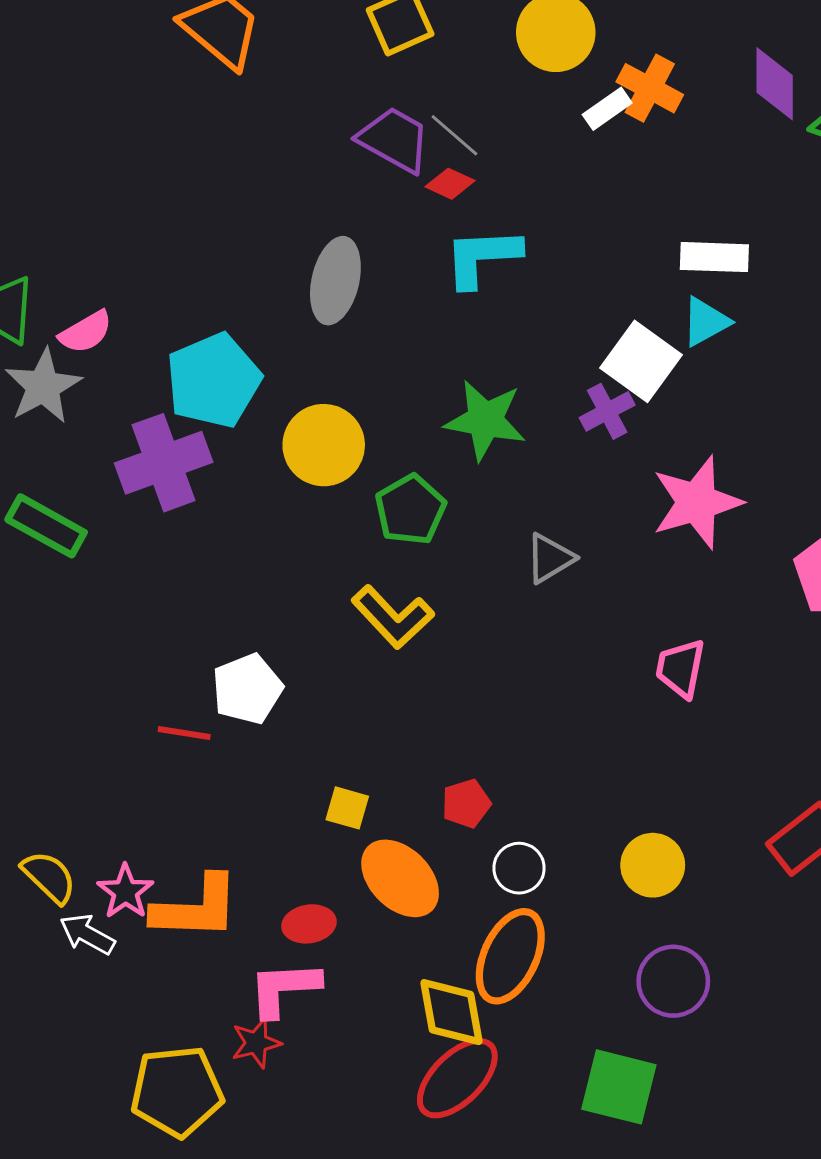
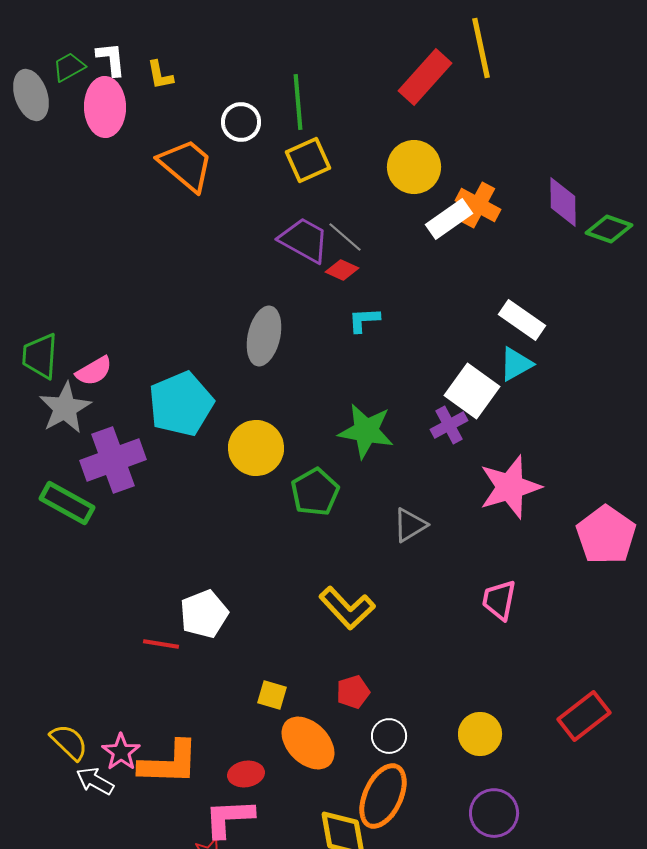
white rectangle: (607, 109) -> (449, 219), size x1.4
cyan L-shape: (482, 257) -> (364, 320), size x0.6
white rectangle: (714, 257) -> (522, 320), turned 33
purple cross: (164, 463) -> (113, 460), moved
yellow L-shape: (393, 617) -> (347, 608), moved

